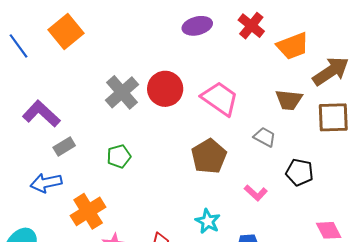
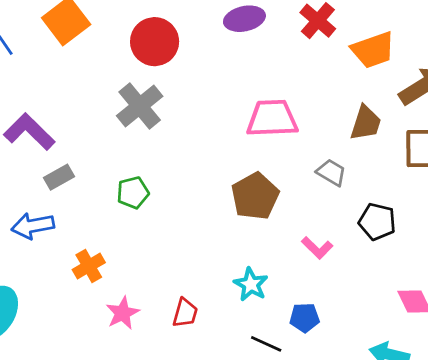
red circle: (165, 89) -> (155, 42), moved
pink trapezoid: (220, 99) -> (272, 118), turned -39
brown trapezoid: (289, 100) -> (366, 123), turned -80
orange cross: (88, 211) -> (89, 266), size x0.7

